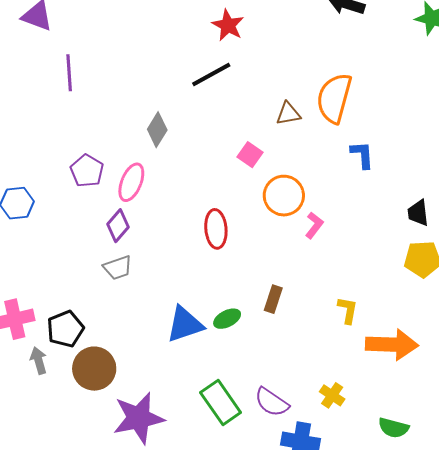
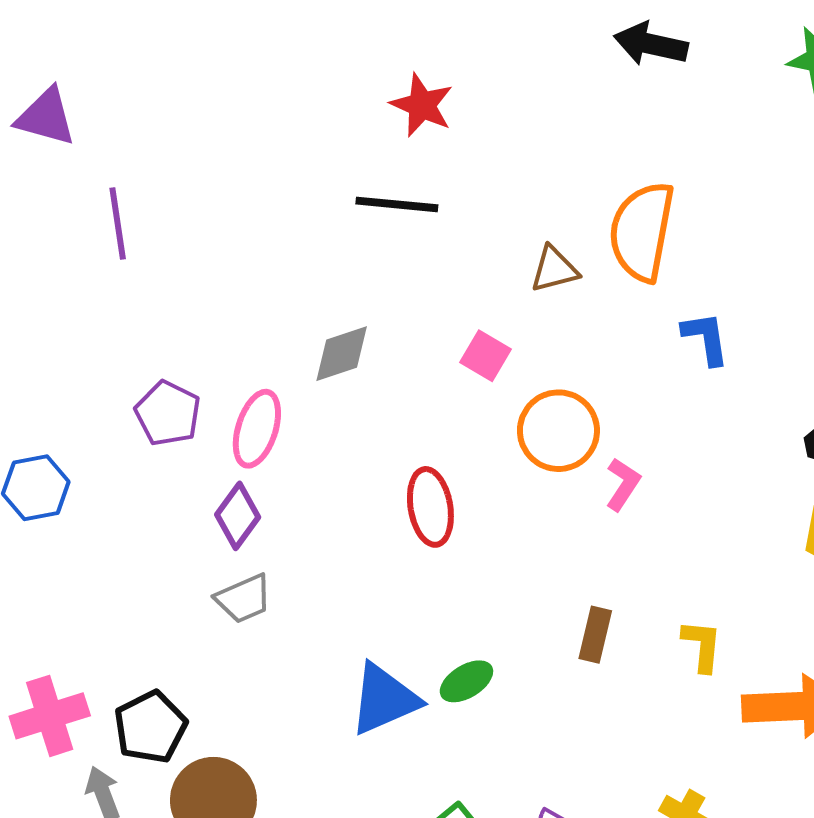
black line: (211, 74) -> (397, 204), turned 39
gray diamond: (157, 130) -> (342, 354), moved, turned 44
brown rectangle: (273, 299) -> (595, 635), moved

